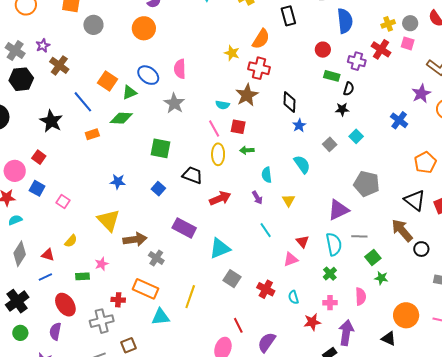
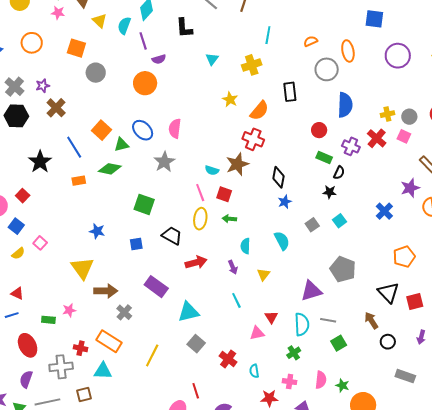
yellow star: (232, 53) -> (230, 99), moved
blue square: (158, 189) -> (136, 244), turned 32
brown arrow: (402, 230) -> (371, 320), size x0.7
yellow semicircle: (71, 241) -> (18, 253), moved
green star: (381, 278) -> (342, 385), moved
cyan triangle: (161, 317) -> (103, 371), moved
purple semicircle: (55, 331) -> (26, 379), moved

